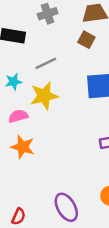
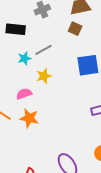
cyan star: (13, 82) -> (24, 58), moved
yellow star: (44, 96) -> (44, 76), size x0.7

